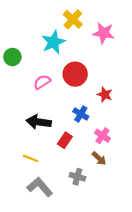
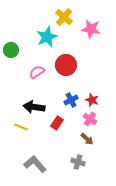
red star: (105, 95) -> (92, 100), moved
blue cross: (81, 114) -> (71, 100), turned 32
yellow line: (31, 158) -> (21, 127), moved
gray cross: (77, 177) -> (78, 162), moved

